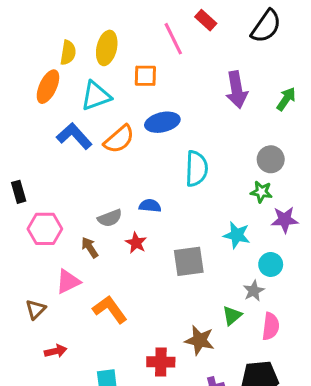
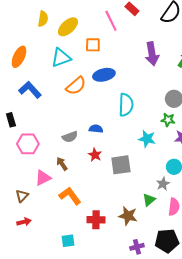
yellow ellipse: (107, 48) -> (68, 27), turned 35
yellow semicircle: (68, 53) -> (43, 19), moved
orange ellipse: (48, 87) -> (19, 57), moved
blue L-shape: (74, 136) -> (30, 90), moved
cyan star: (237, 235) -> (147, 139), moved
red star: (136, 243) -> (95, 155), moved
brown arrow: (90, 247) -> (62, 164), moved
red arrow: (56, 351) -> (24, 222), moved
red cross: (161, 362) -> (96, 220), moved

